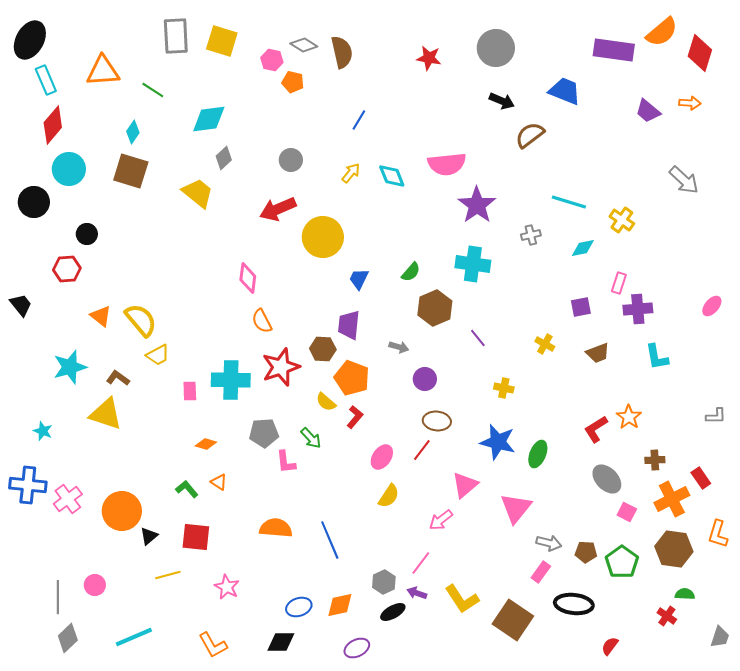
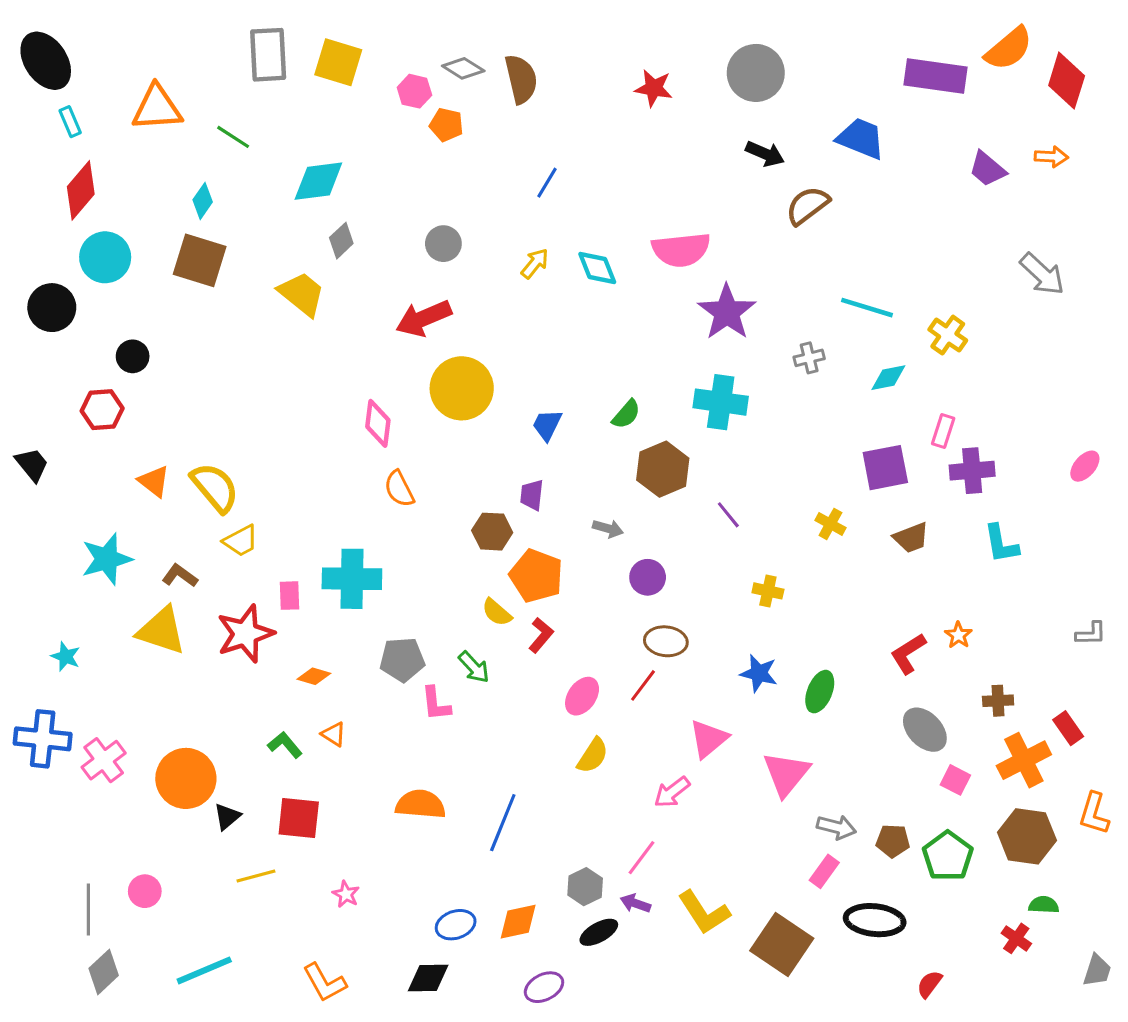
black ellipse: (30, 40) -> (46, 61), turned -63
cyan rectangle: (46, 80) -> (70, 122), size x0.7
yellow circle: (323, 237) -> (462, 388), moved
purple square: (581, 307) -> (885, 468), size x1.5
purple trapezoid: (349, 325) -> (532, 495), size x0.7
red star: (281, 367) -> (245, 634), moved
orange star: (629, 417) -> (958, 635), size x0.7
blue star: (498, 442) -> (759, 673), size x0.7
blue line: (330, 540) -> (503, 823), turned 45
pink star: (227, 587) -> (346, 894), size x0.7

